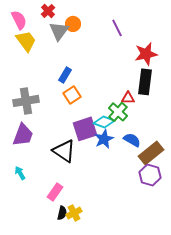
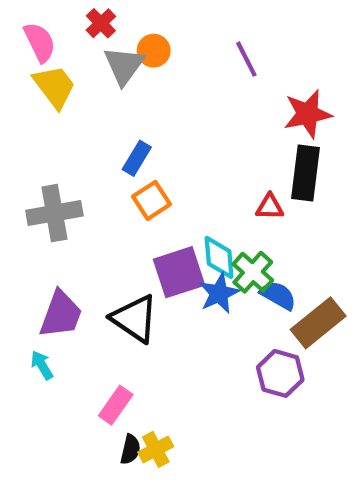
green cross: (118, 112) -> (253, 272), moved
cyan diamond: (104, 122) -> (219, 257), turned 65
purple trapezoid: (23, 135) -> (61, 314), moved
purple hexagon: (150, 175) -> (280, 373), moved

